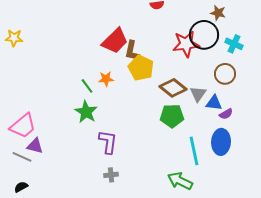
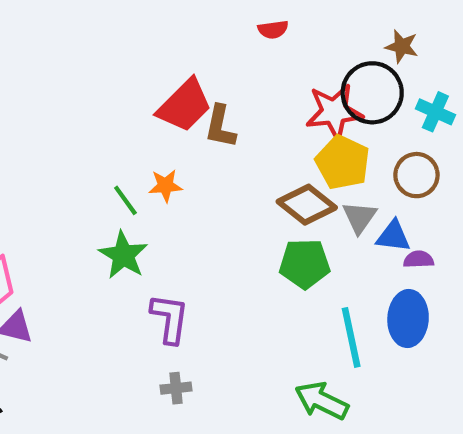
yellow pentagon: (141, 68) -> (343, 162), moved
purple semicircle: (226, 114) -> (419, 259), turned -152

